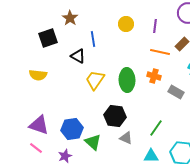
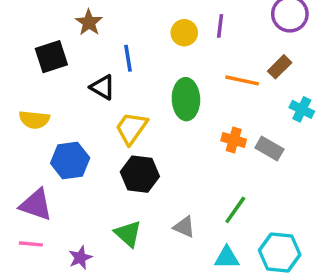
purple line: (155, 26) -> (220, 26), moved
orange cross: (154, 76) -> (234, 140), moved
green ellipse: (127, 80) -> (186, 99), moved
black hexagon: (115, 116) -> (140, 174), moved
blue hexagon: (72, 129) -> (70, 160), moved
pink line: (36, 148) -> (31, 244), turned -32

